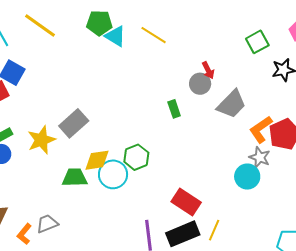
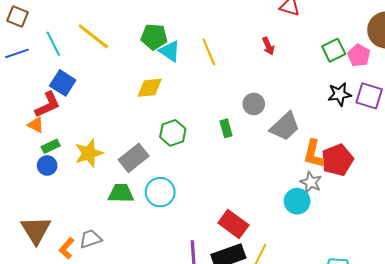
yellow line: (154, 35) -> (209, 52), turned 32
green square: (257, 42) -> (334, 50), moved
red arrow: (208, 70) -> (268, 46), moved
gray rectangle: (74, 123) -> (134, 158), moved
orange L-shape: (261, 129) -> (313, 154), turned -44
green hexagon: (136, 157) -> (173, 133), moved
yellow diamond: (97, 160) -> (150, 88), moved

